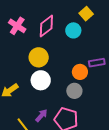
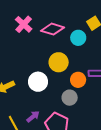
pink diamond: (46, 26) -> (52, 29), turned 45
yellow circle: (39, 57) -> (59, 62), moved

